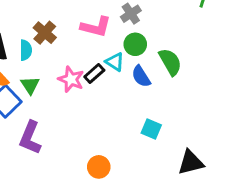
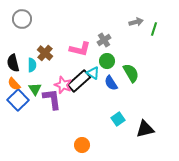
black rectangle: (94, 74) -> (79, 81), size x1.6
cyan square: (151, 129) -> (118, 119), turned 32
purple L-shape: (30, 138) -> (52, 99), moved, turned 150
black triangle: (191, 163) -> (145, 129), moved

